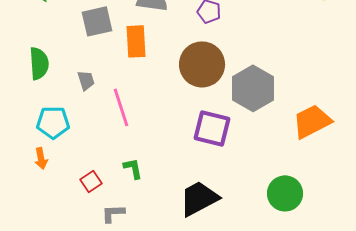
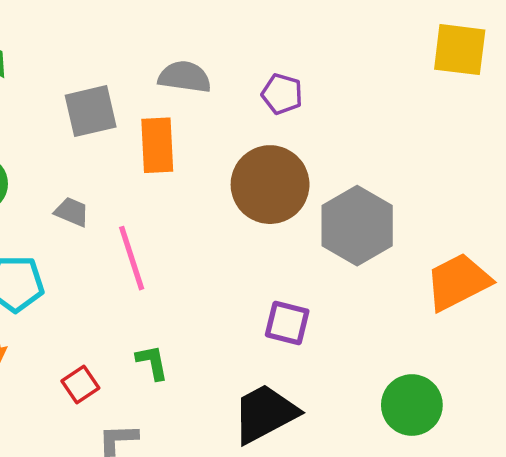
gray trapezoid: (86, 80) -> (72, 212), turned -50
purple square: (212, 128) -> (287, 323), moved, size x0.7

